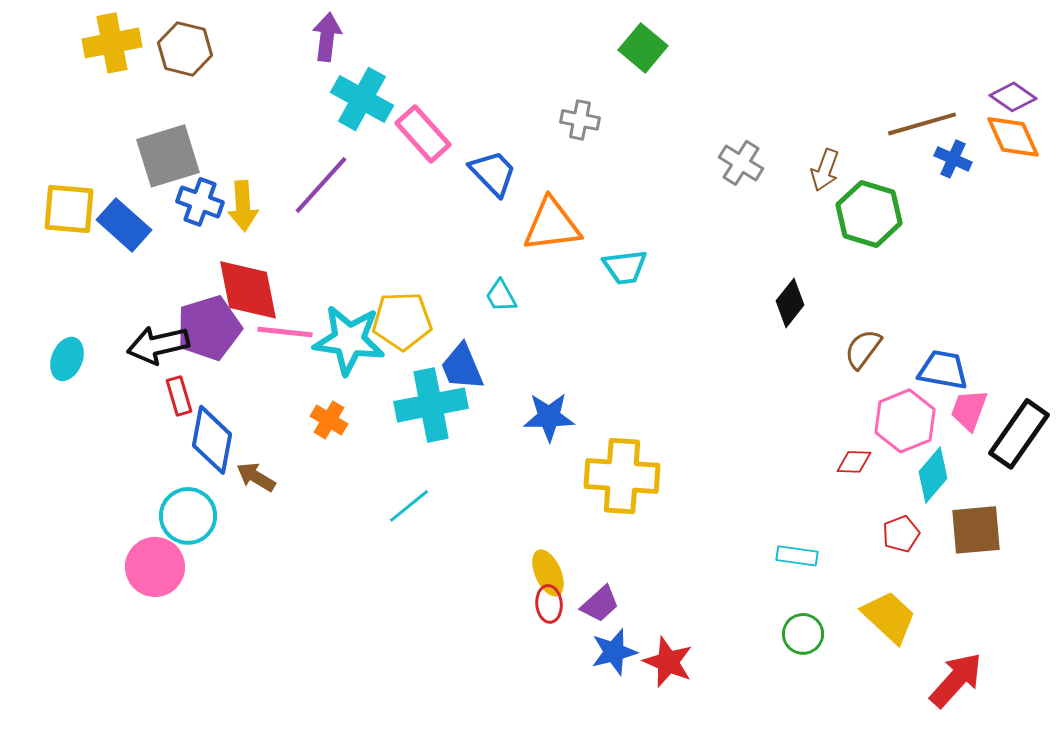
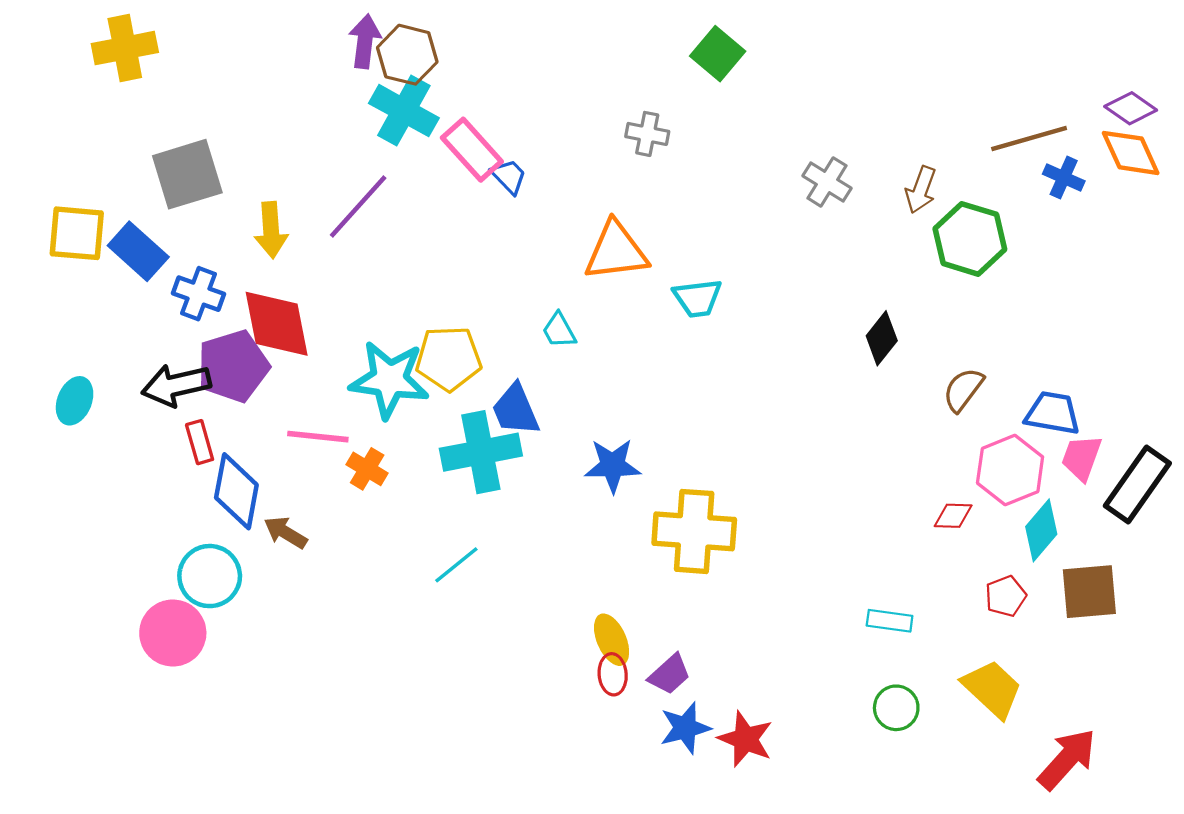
brown hexagon: (185, 49) -> (407, 55), moved
blue trapezoid: (493, 173) -> (509, 176), moved, size x0.7
blue cross: (200, 202) -> (198, 294), moved
pink line: (285, 332) -> (318, 437), moved

